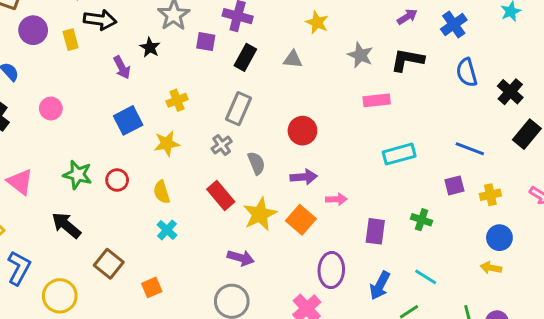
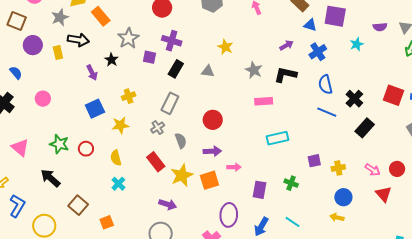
blue line: (470, 149) -> (327, 112), moved
orange square: (301, 220) -> (209, 180), turned 30

